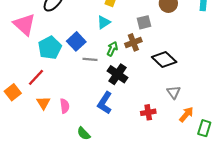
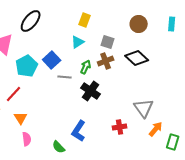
gray square: (144, 22) -> (108, 42), moved, turned 32
black diamond: (164, 59) -> (137, 58), moved
gray triangle: (174, 92) -> (144, 108), size x1.5
blue L-shape: (105, 103) -> (79, 131), moved
pink semicircle: (65, 106) -> (27, 139), moved

